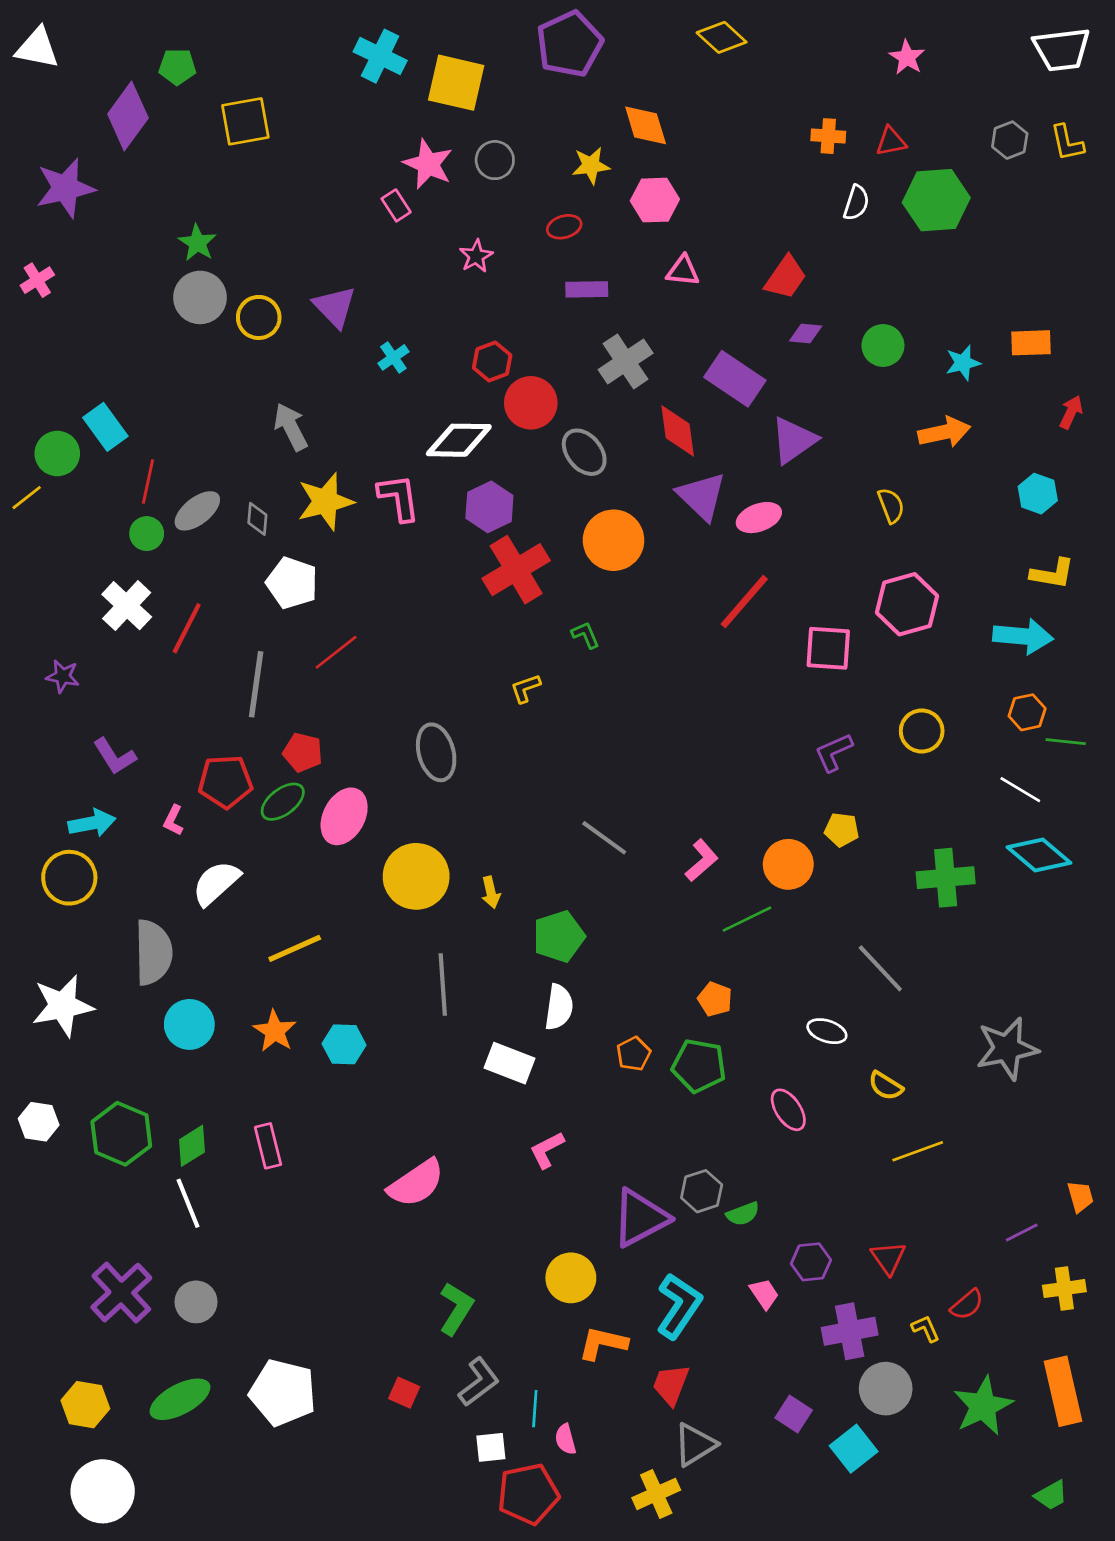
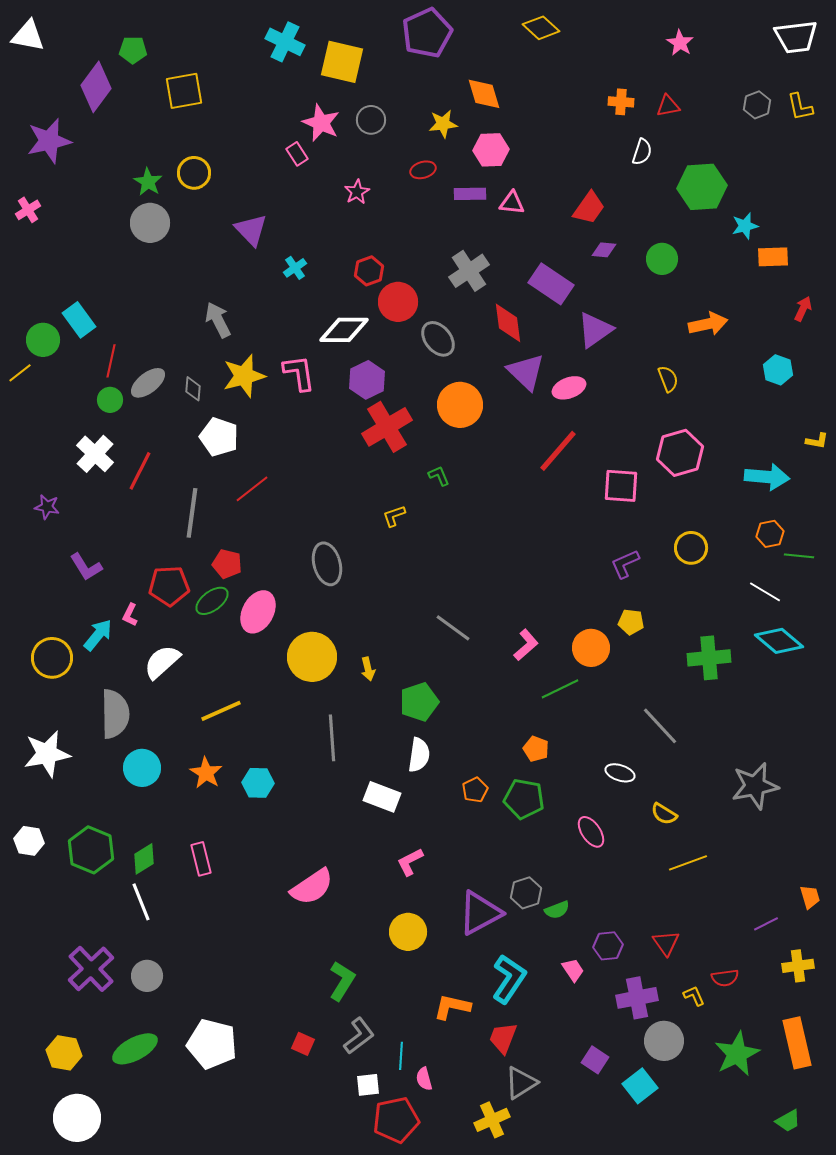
green hexagon: (936, 200) -> (702, 187), moved
purple rectangle: (587, 289) -> (470, 194), moved
yellow circle: (259, 317) -> (194, 173), moved
cyan star: (963, 363) -> (745, 226), moved
yellow L-shape: (1052, 574) -> (817, 441), moved, size x0.7
cyan arrow: (92, 823) -> (98, 635), moved, turned -40
yellow circle: (571, 1278) -> (408, 932), moved
red semicircle: (967, 1305) -> (725, 978), turned 32

